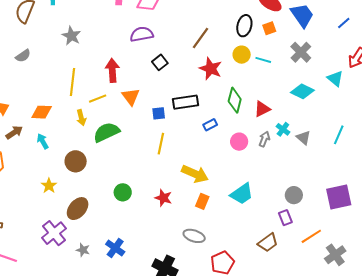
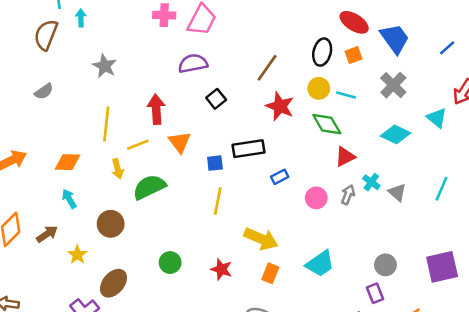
green diamond: (235, 100) -> (327, 124), moved, turned -45
brown arrow: (14, 132) -> (47, 234), moved

